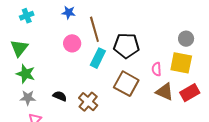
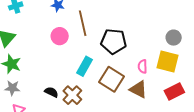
cyan rectangle: (98, 58) -> (84, 66), moved
brown triangle: (165, 92) -> (138, 89), moved
black semicircle: (60, 96) -> (51, 92), moved

